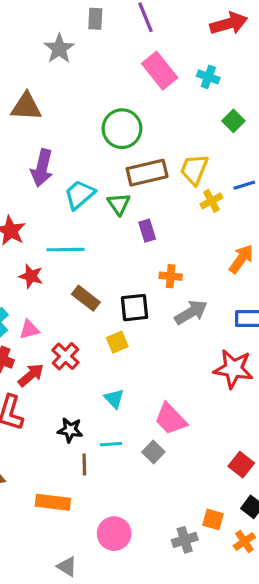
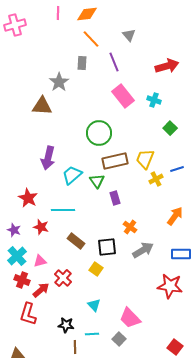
brown triangle: (26, 107) -> (42, 106), moved
orange cross: (171, 276) -> (130, 227), turned 32
yellow square: (117, 342) -> (96, 269), turned -32

